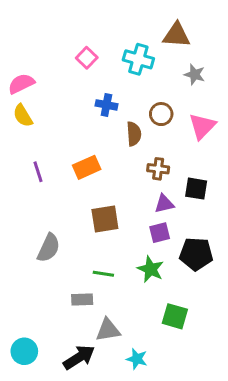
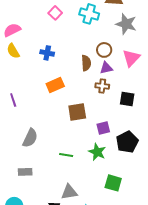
gray star: (195, 75) -> (126, 24), size x1.5
blue cross: (106, 105) -> (47, 53), moved
purple line: (38, 172) -> (13, 100), moved
purple triangle: (164, 204) -> (106, 68), moved
brown square: (105, 219) -> (77, 112), moved
black pentagon: (196, 254) -> (127, 142), turned -30
gray rectangle: (82, 300) -> (25, 172), moved

